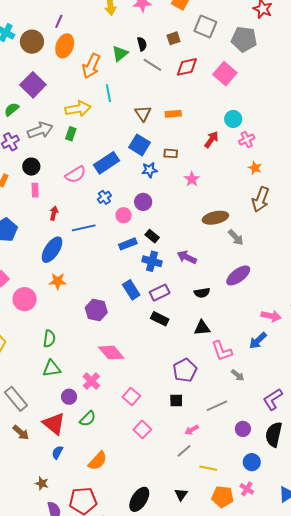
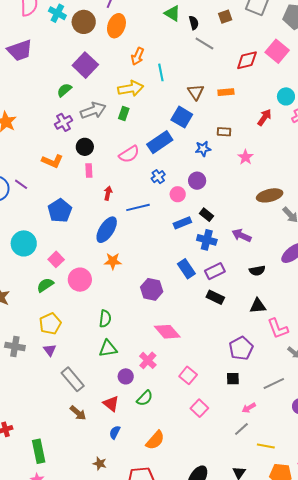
green triangle: (120, 54) -> (172, 13), moved, turned -48
orange arrow: (91, 66) -> (138, 56), moved, size x0.7
red diamond: (187, 67) -> (247, 60), moved
blue square: (140, 145) -> (182, 117), moved
red triangle: (54, 424) -> (111, 404), size x0.7

